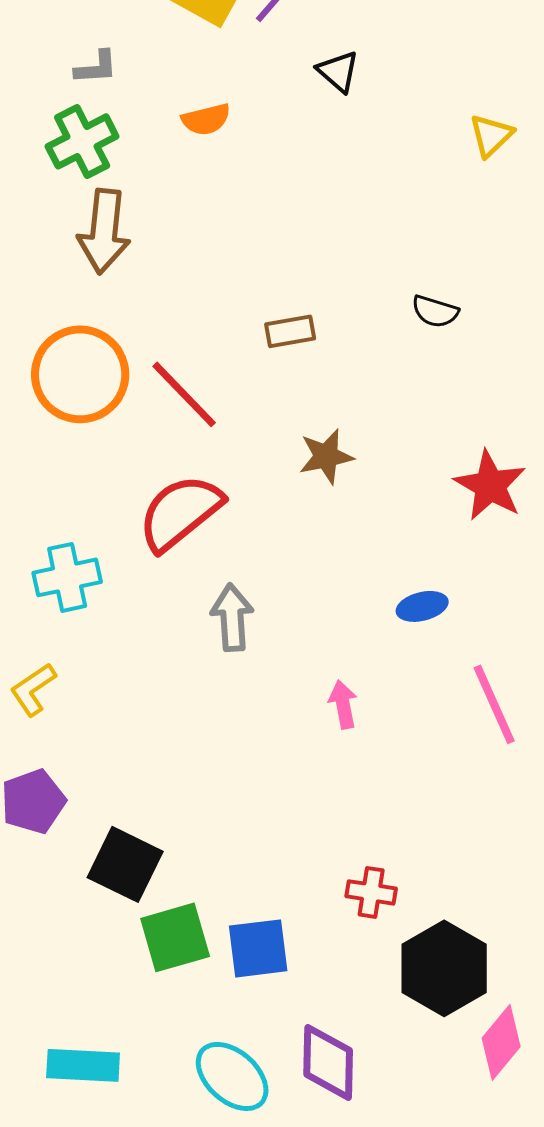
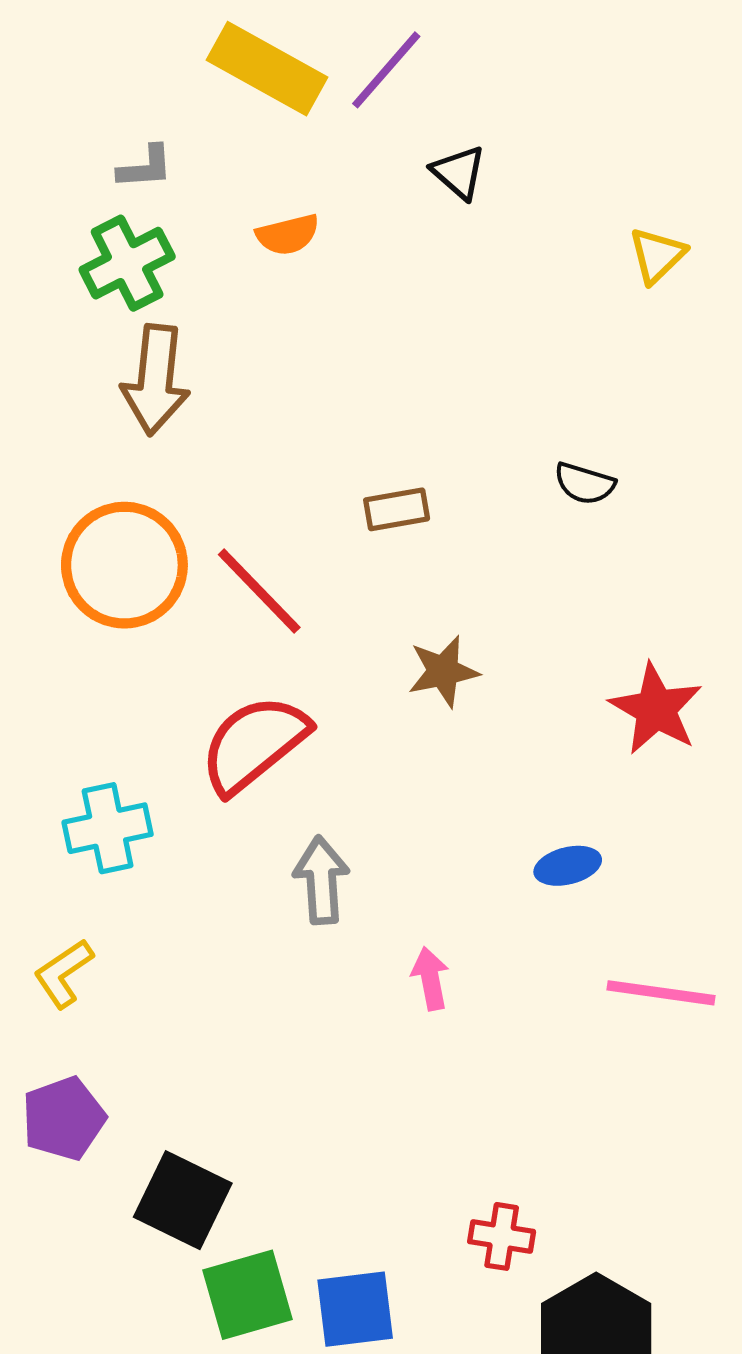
pink arrow: (343, 704) -> (430, 979), moved
pink line: (494, 704) -> (661, 993), turned -58

